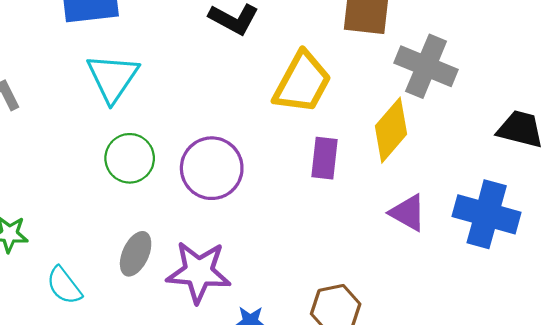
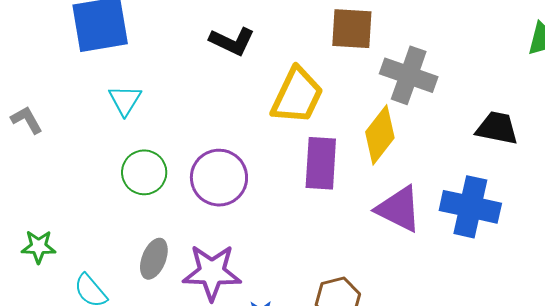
cyan triangle: (113, 78) -> (125, 100), size x0.7
purple rectangle: (325, 158) -> (321, 163), size x1.4
purple triangle: (408, 213) -> (399, 209), size x1.4

